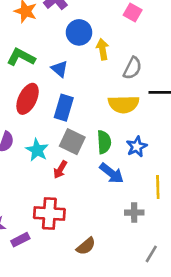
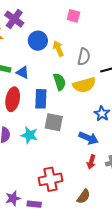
blue triangle: (60, 69) -> (23, 72), moved
green semicircle: (104, 142) -> (59, 82), moved
red arrow: (60, 170) -> (91, 162), moved
purple rectangle: (20, 240) -> (34, 204), turned 48

